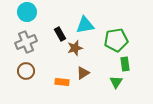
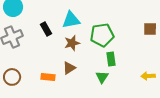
brown star: (75, 48) -> (72, 43), moved
brown circle: (26, 71) -> (12, 77), moved

